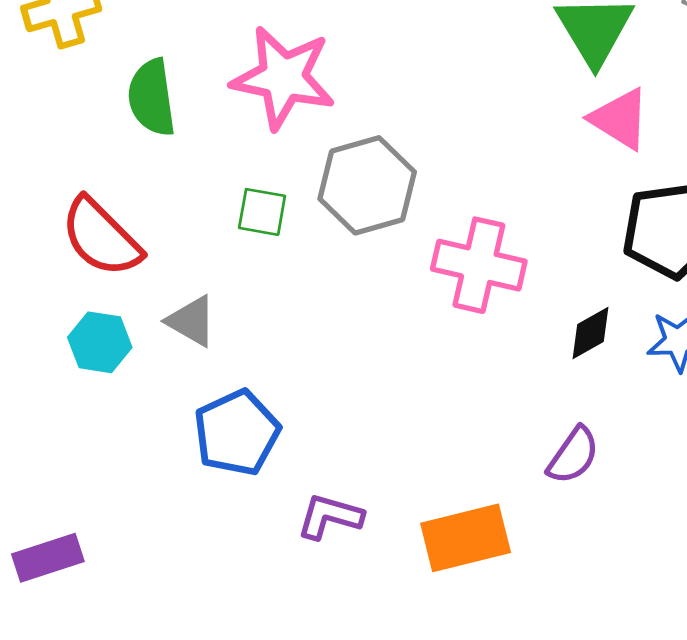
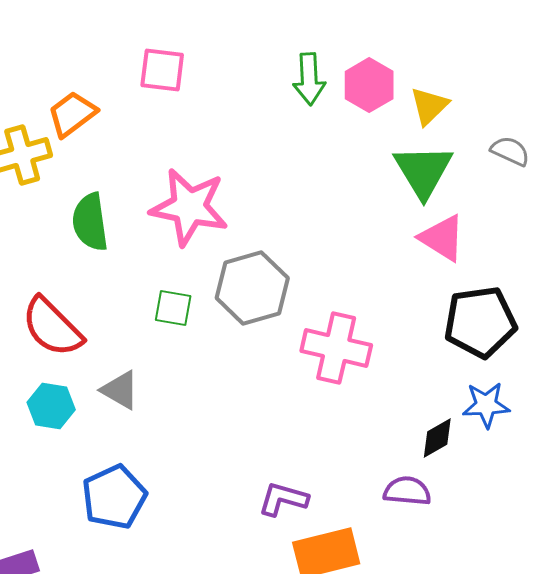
black diamond: (591, 333) -> (437, 438), moved
blue pentagon: (237, 433) -> (114, 497), moved
purple semicircle: (573, 455) -> (407, 491), turned -120
purple L-shape: (330, 517) -> (283, 499), moved

